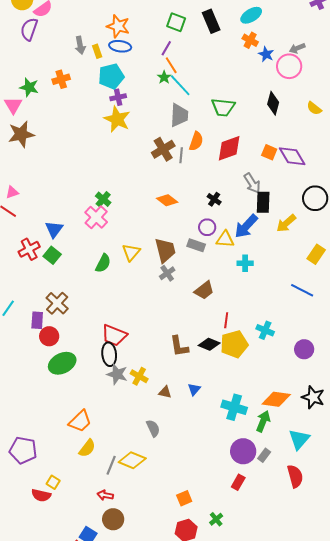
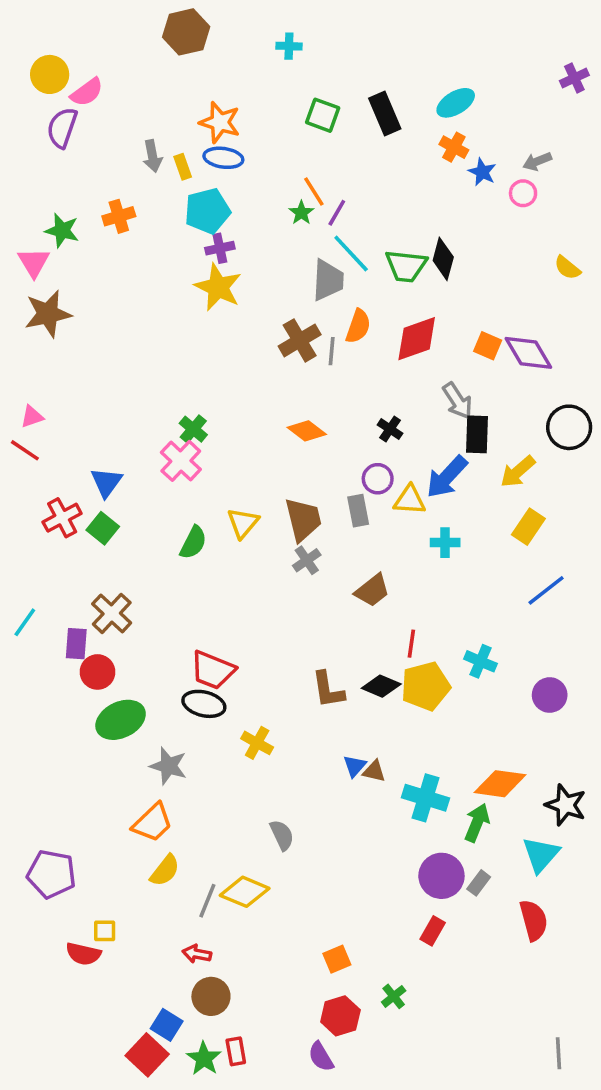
purple line: (166, 48) -> (337, 213), moved
pink circle: (289, 66) -> (523, 193), size x0.6
cyan line: (180, 85) -> (351, 254), moved
black diamond: (273, 103) -> (443, 259), moved
gray rectangle: (196, 245) -> (358, 511), turned 60
yellow rectangle: (316, 254) -> (528, 527), moved
blue line: (302, 290) -> (546, 590), turned -65
black ellipse: (109, 354) -> (204, 704), turned -70
gray star: (117, 374) -> (168, 766), moved
brown triangle: (165, 392) -> (374, 771), moved
black star: (313, 397) -> (566, 805), moved
yellow square: (53, 482) -> (105, 931), turned -32

